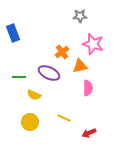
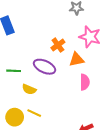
yellow line: (64, 118) -> (34, 113), moved
yellow circle: (30, 122) -> (15, 117), moved

